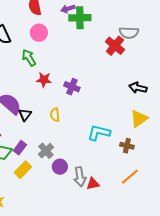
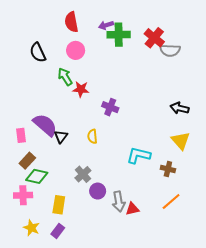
red cross: (115, 46) -> (154, 38), moved
red star: (44, 80) -> (81, 89), moved
yellow triangle: (139, 119) -> (181, 141), turned -36
purple rectangle: (20, 148) -> (58, 231), moved
yellow rectangle: (23, 170) -> (59, 205), moved, turned -36

